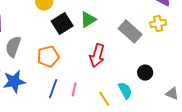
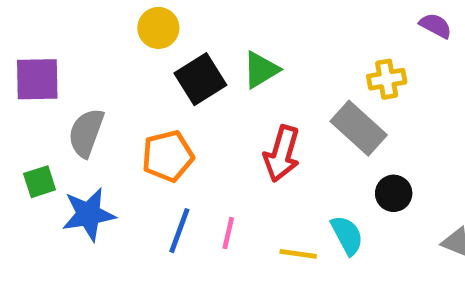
yellow cross: (158, 24) -> (387, 79), moved
gray rectangle: (130, 32) -> (359, 128), moved
yellow line: (104, 99) -> (298, 254), turned -49

